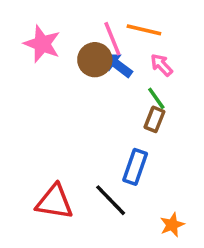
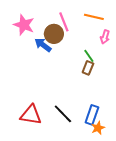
orange line: (144, 30) -> (94, 17), moved
blue arrow: (118, 65) -> (43, 45), moved
pink arrow: (162, 65) -> (105, 37), moved, turned -120
blue rectangle: (135, 167) -> (92, 115), moved

